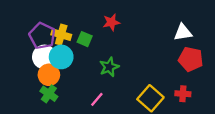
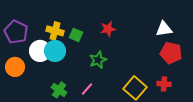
red star: (111, 22) -> (108, 29), moved
purple pentagon: (42, 36) -> (16, 32), moved
orange circle: (49, 75) -> (15, 67), moved
green cross: (49, 94) -> (59, 90), moved

